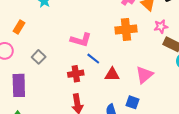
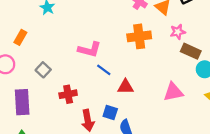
red cross: (76, 74) -> (68, 94), moved
pink triangle: (144, 75) -> (173, 92), moved, turned 30
blue square: (133, 102) -> (110, 113), moved

